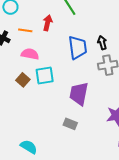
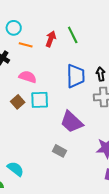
red arrow: (48, 23) -> (51, 39), moved
orange line: (25, 30) -> (26, 45), moved
purple trapezoid: (79, 94) -> (72, 122), turned -65

